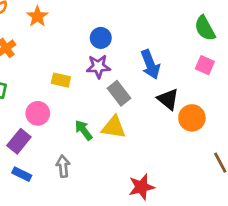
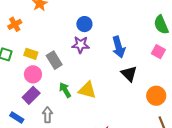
yellow rectangle: (61, 80) -> (31, 54), moved
gray rectangle: (119, 93) -> (54, 60), moved
orange circle: (192, 118) -> (156, 96), moved
purple rectangle: (19, 141) -> (31, 95), moved

